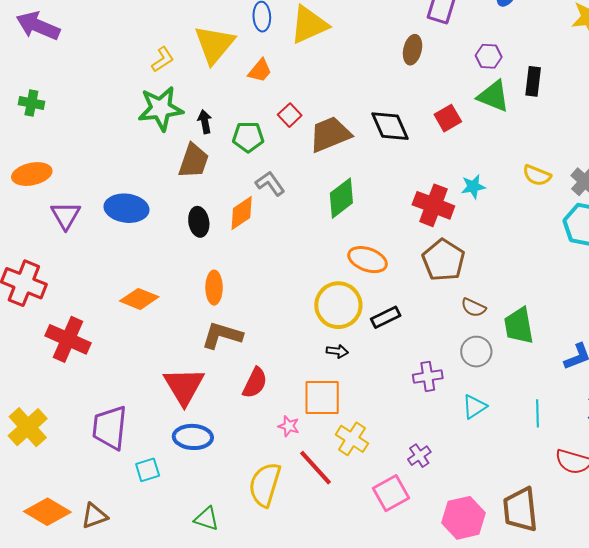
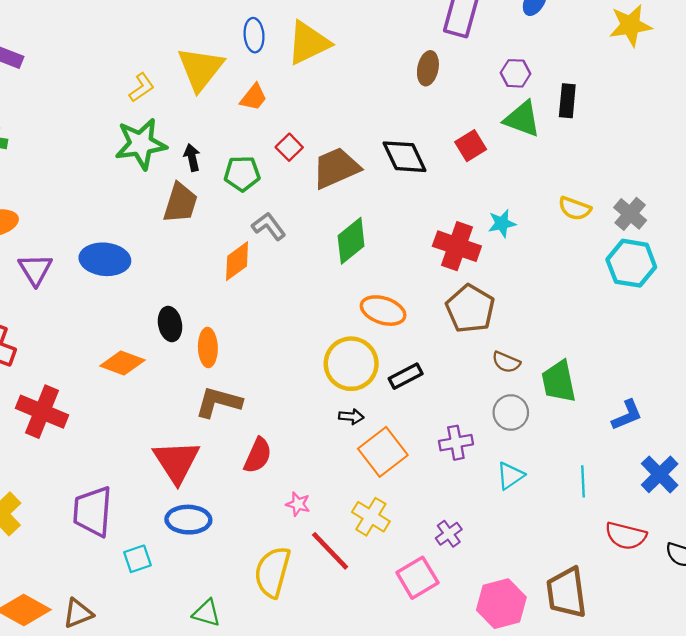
black ellipse: (199, 222) -> (170, 324), moved
orange square: (322, 397) -> (383, 452), moved, turned -36

